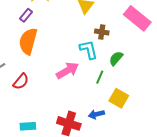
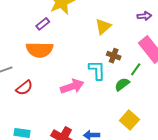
orange semicircle: (28, 41) -> (40, 50), turned -116
green line: (100, 77) -> (136, 69), moved
yellow square: (119, 98) -> (129, 120), moved

